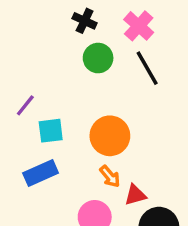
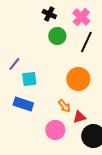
black line: (147, 68) -> (86, 42), turned 55
orange circle: (110, 136) -> (78, 79), moved
blue rectangle: (41, 173) -> (23, 104), turned 42

